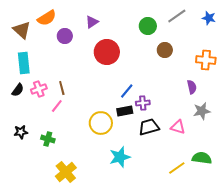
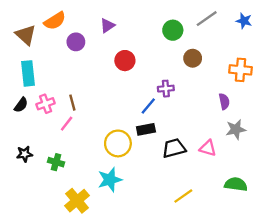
red circle: (107, 52) -> (125, 61), size x0.7
purple cross: (143, 103) -> (166, 89), moved
cyan star: (120, 157) -> (110, 180), moved
yellow line: (177, 168) -> (183, 196), moved

